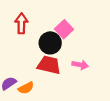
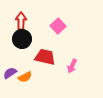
black circle: (50, 43) -> (22, 39), moved
pink arrow: (80, 65) -> (72, 66), moved, turned 104

